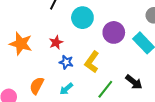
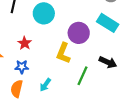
purple circle: (114, 32) -> (79, 33), moved
blue star: (66, 62) -> (22, 67), moved

